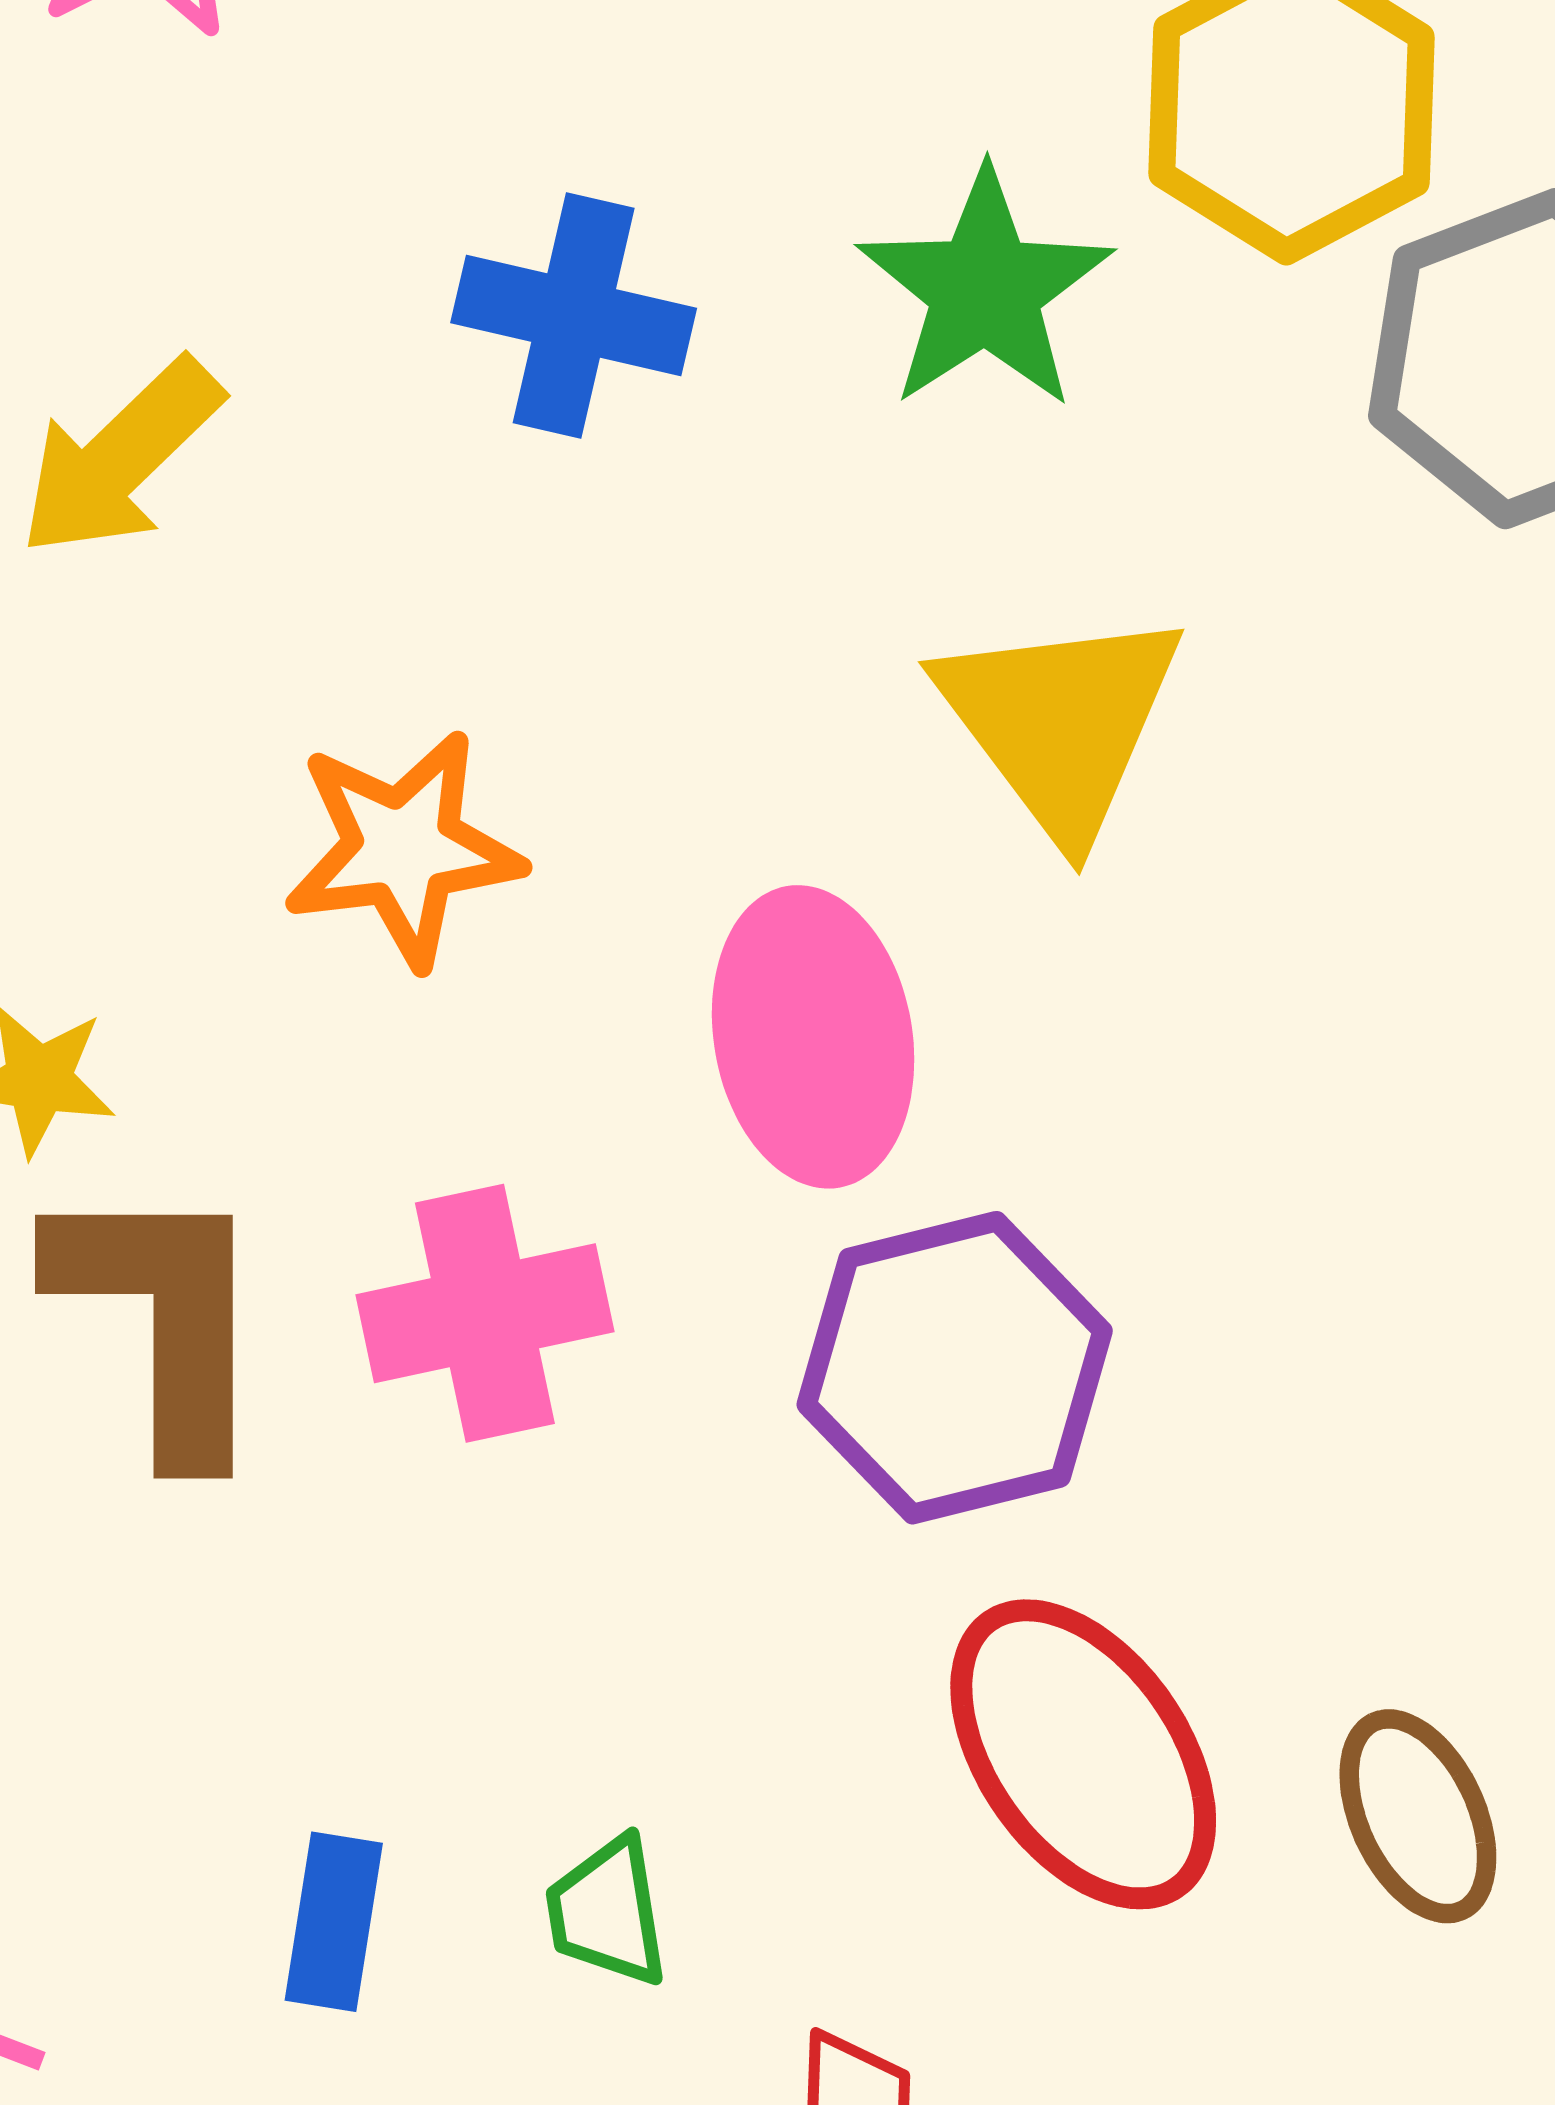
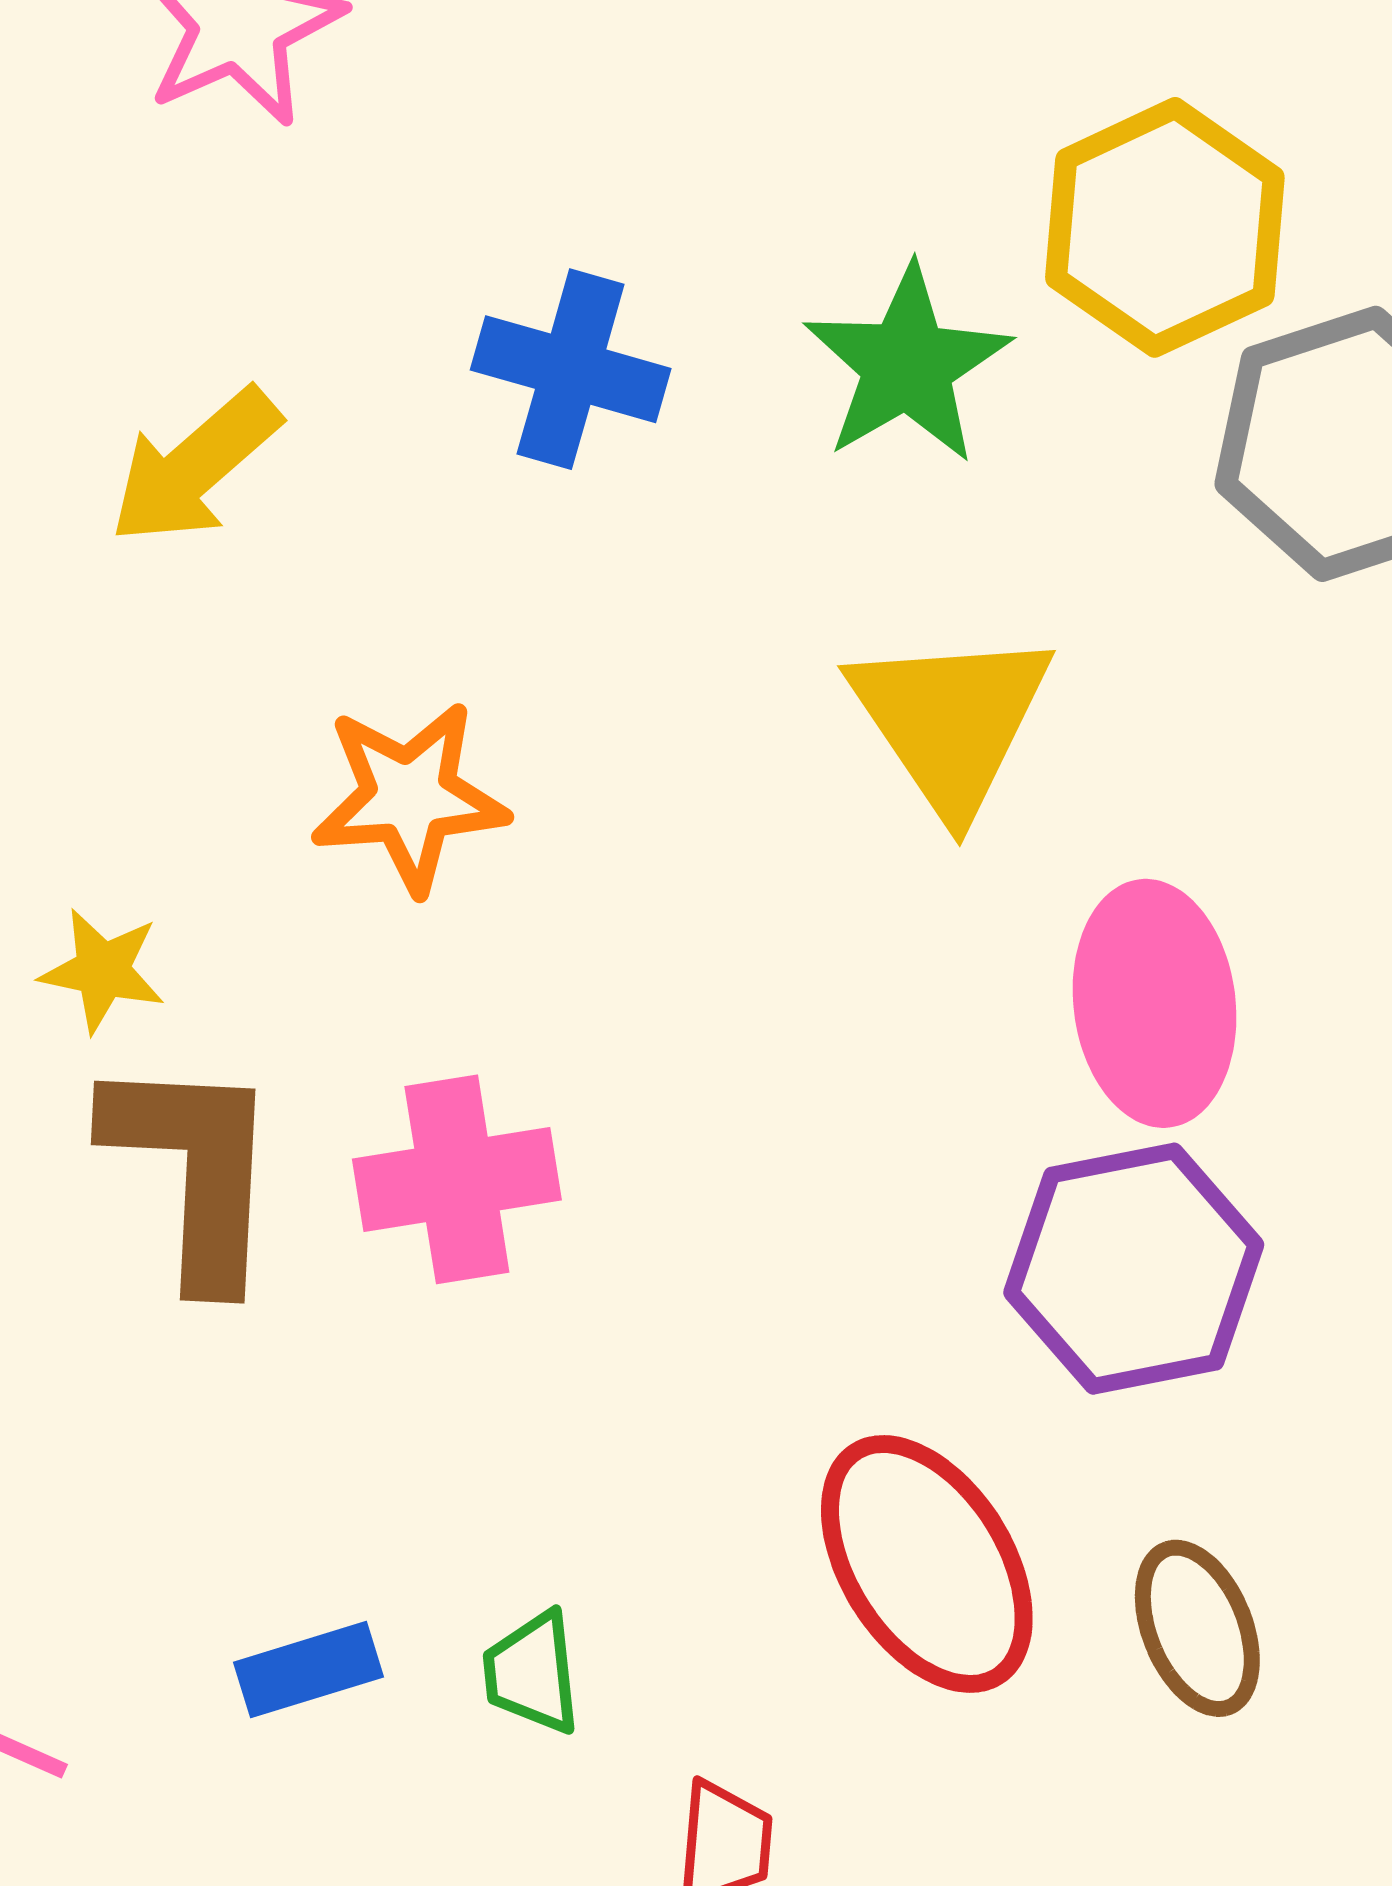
pink ellipse: (813, 1037) -> (1155, 1003), moved
purple hexagon: (955, 1368) -> (1134, 1269), moved
blue rectangle: (334, 1922) -> (309, 1670), turned 61

